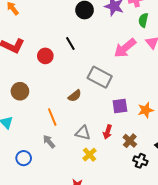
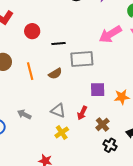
black line: (70, 44) -> (58, 44), moved, turned -72
gray rectangle: (100, 77) -> (82, 59), turned -40
orange line: (52, 117) -> (30, 71), moved
gray arrow: (49, 142) -> (24, 114), turned -32

